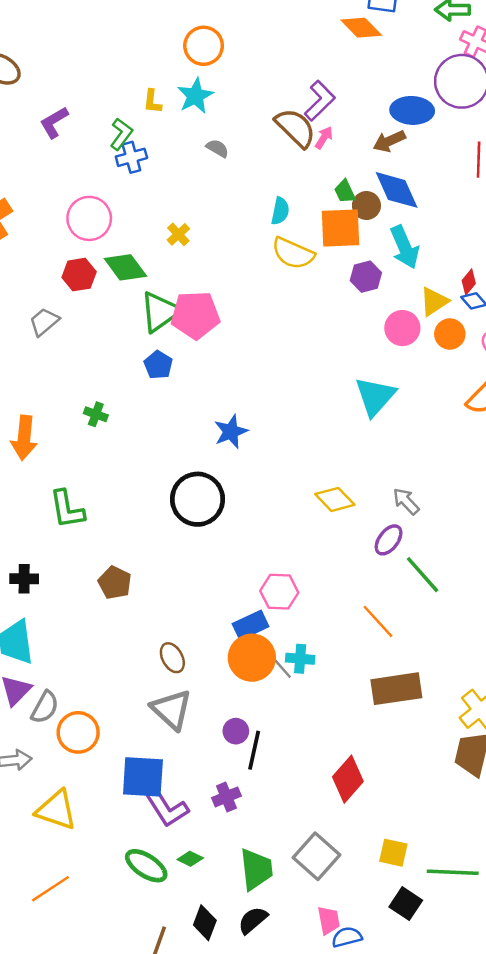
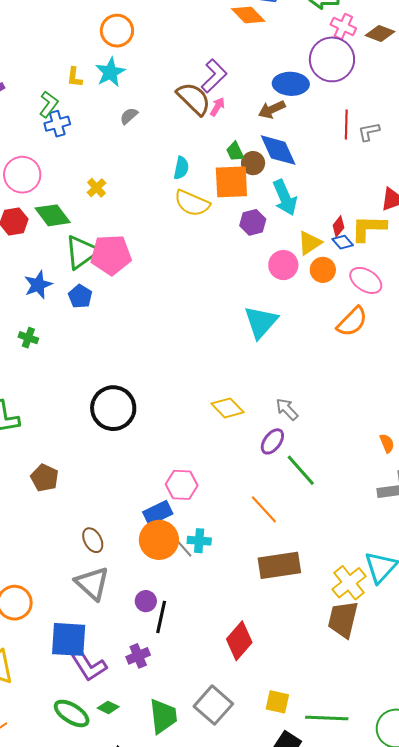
gray semicircle: (217, 148) -> (129, 116), turned -72
blue star: (231, 432) -> (38, 285), moved

